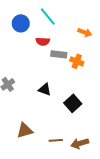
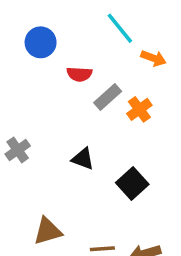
cyan line: (48, 16) -> (120, 28), moved
gray rectangle: (59, 54) -> (108, 97), turned -49
orange cross: (77, 61) -> (139, 109), turned 32

